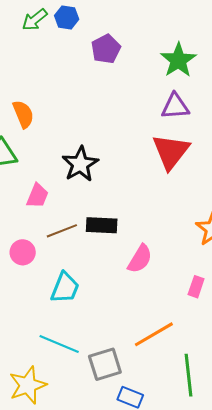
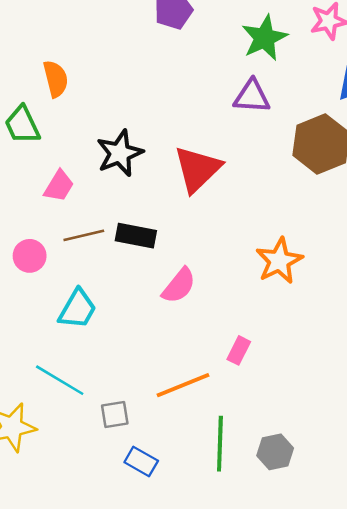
red triangle: (171, 152) -> (197, 169), moved
pink rectangle: (196, 287) -> (239, 350), moved
gray square: (105, 364) -> (115, 415), size x0.7

